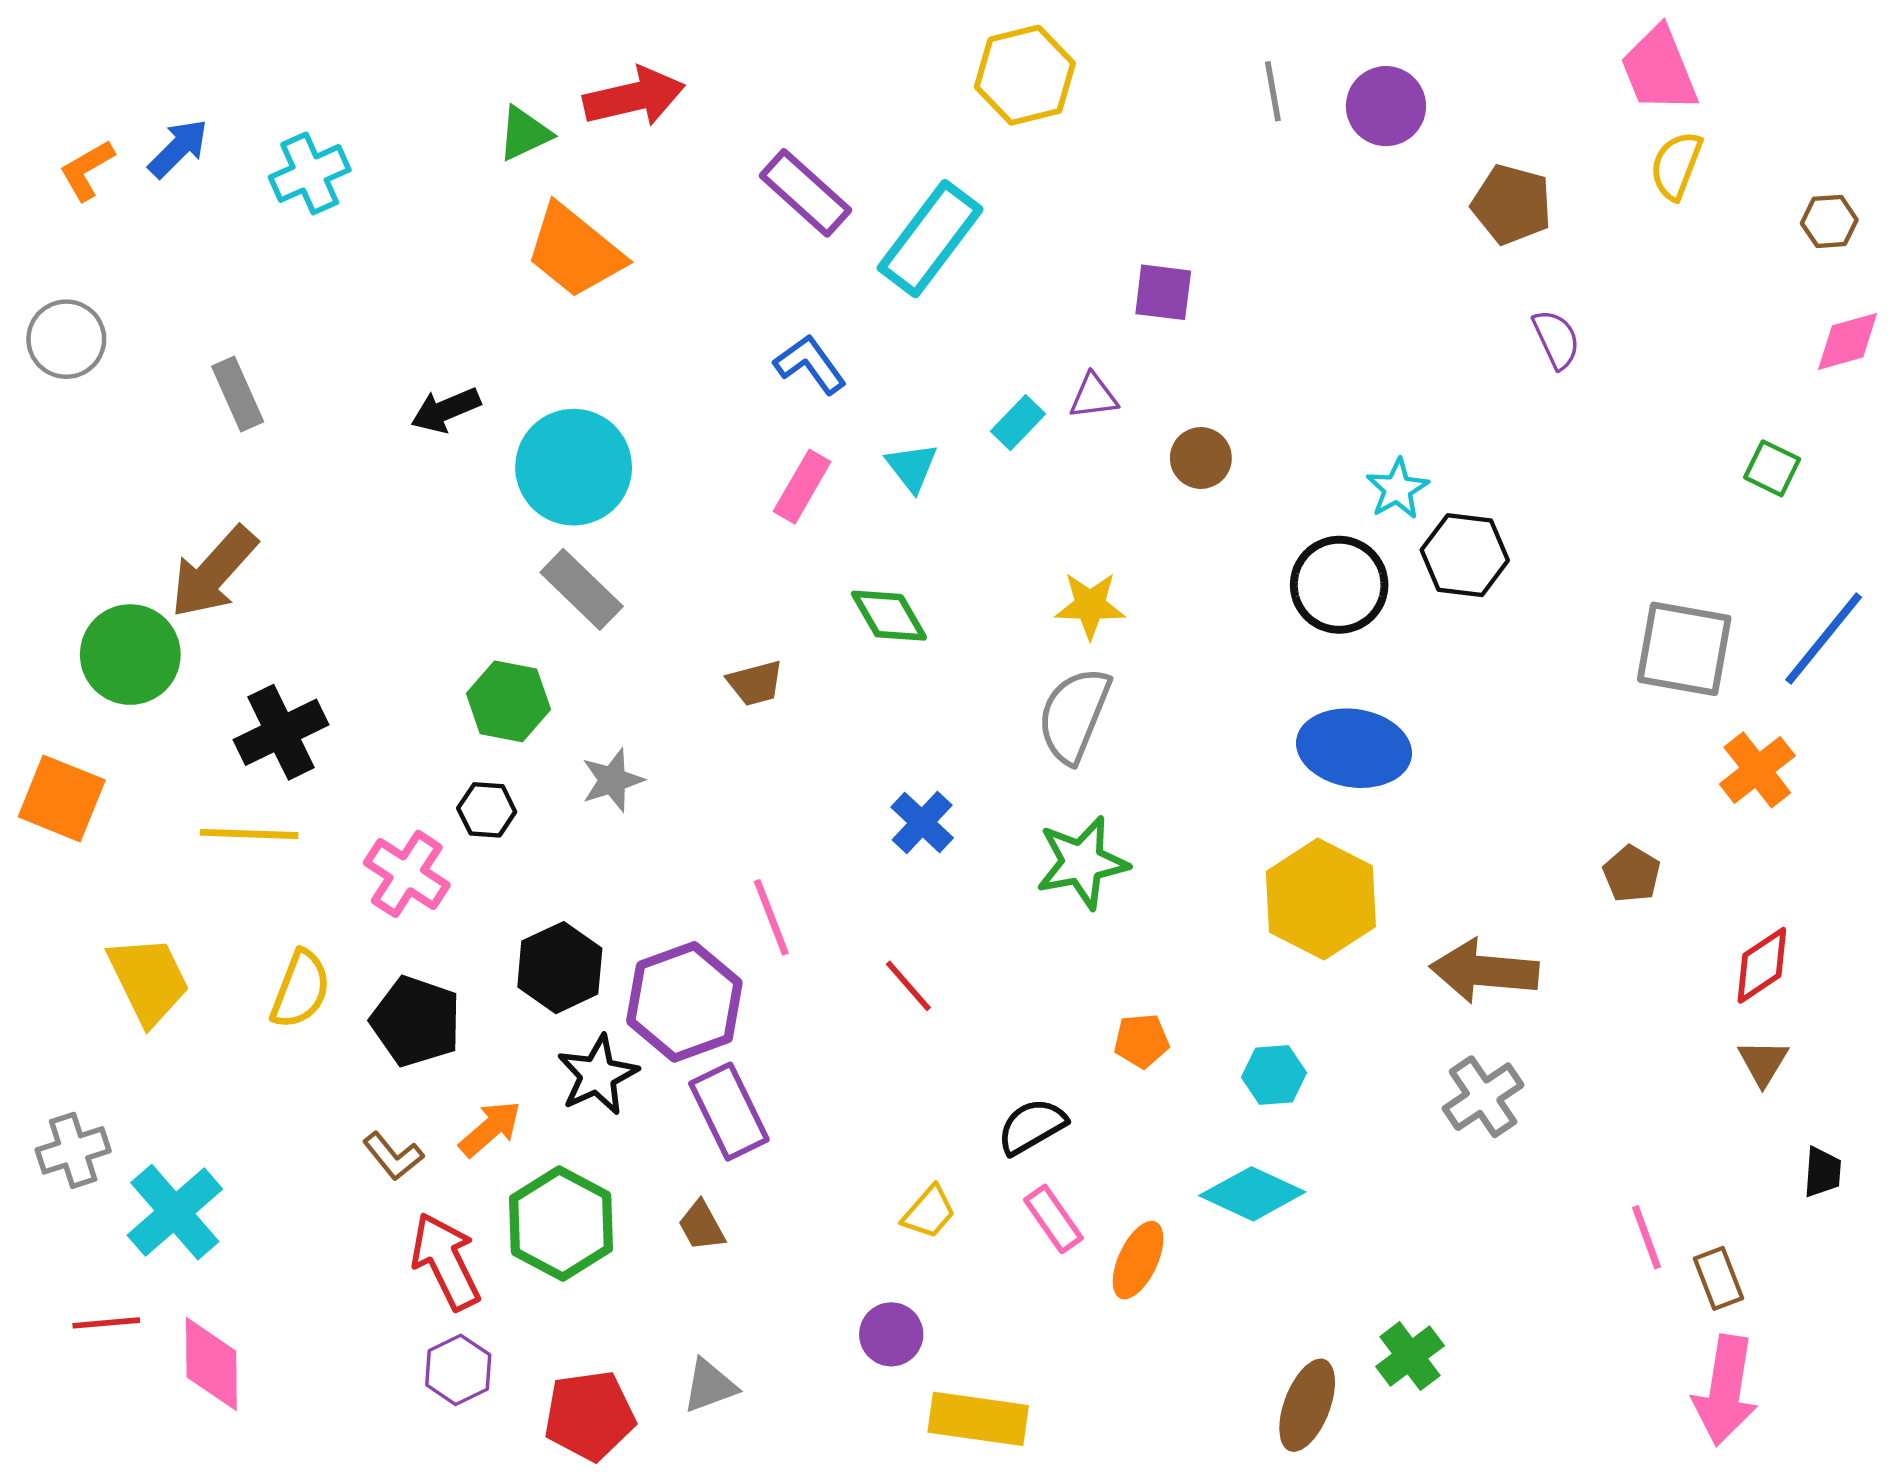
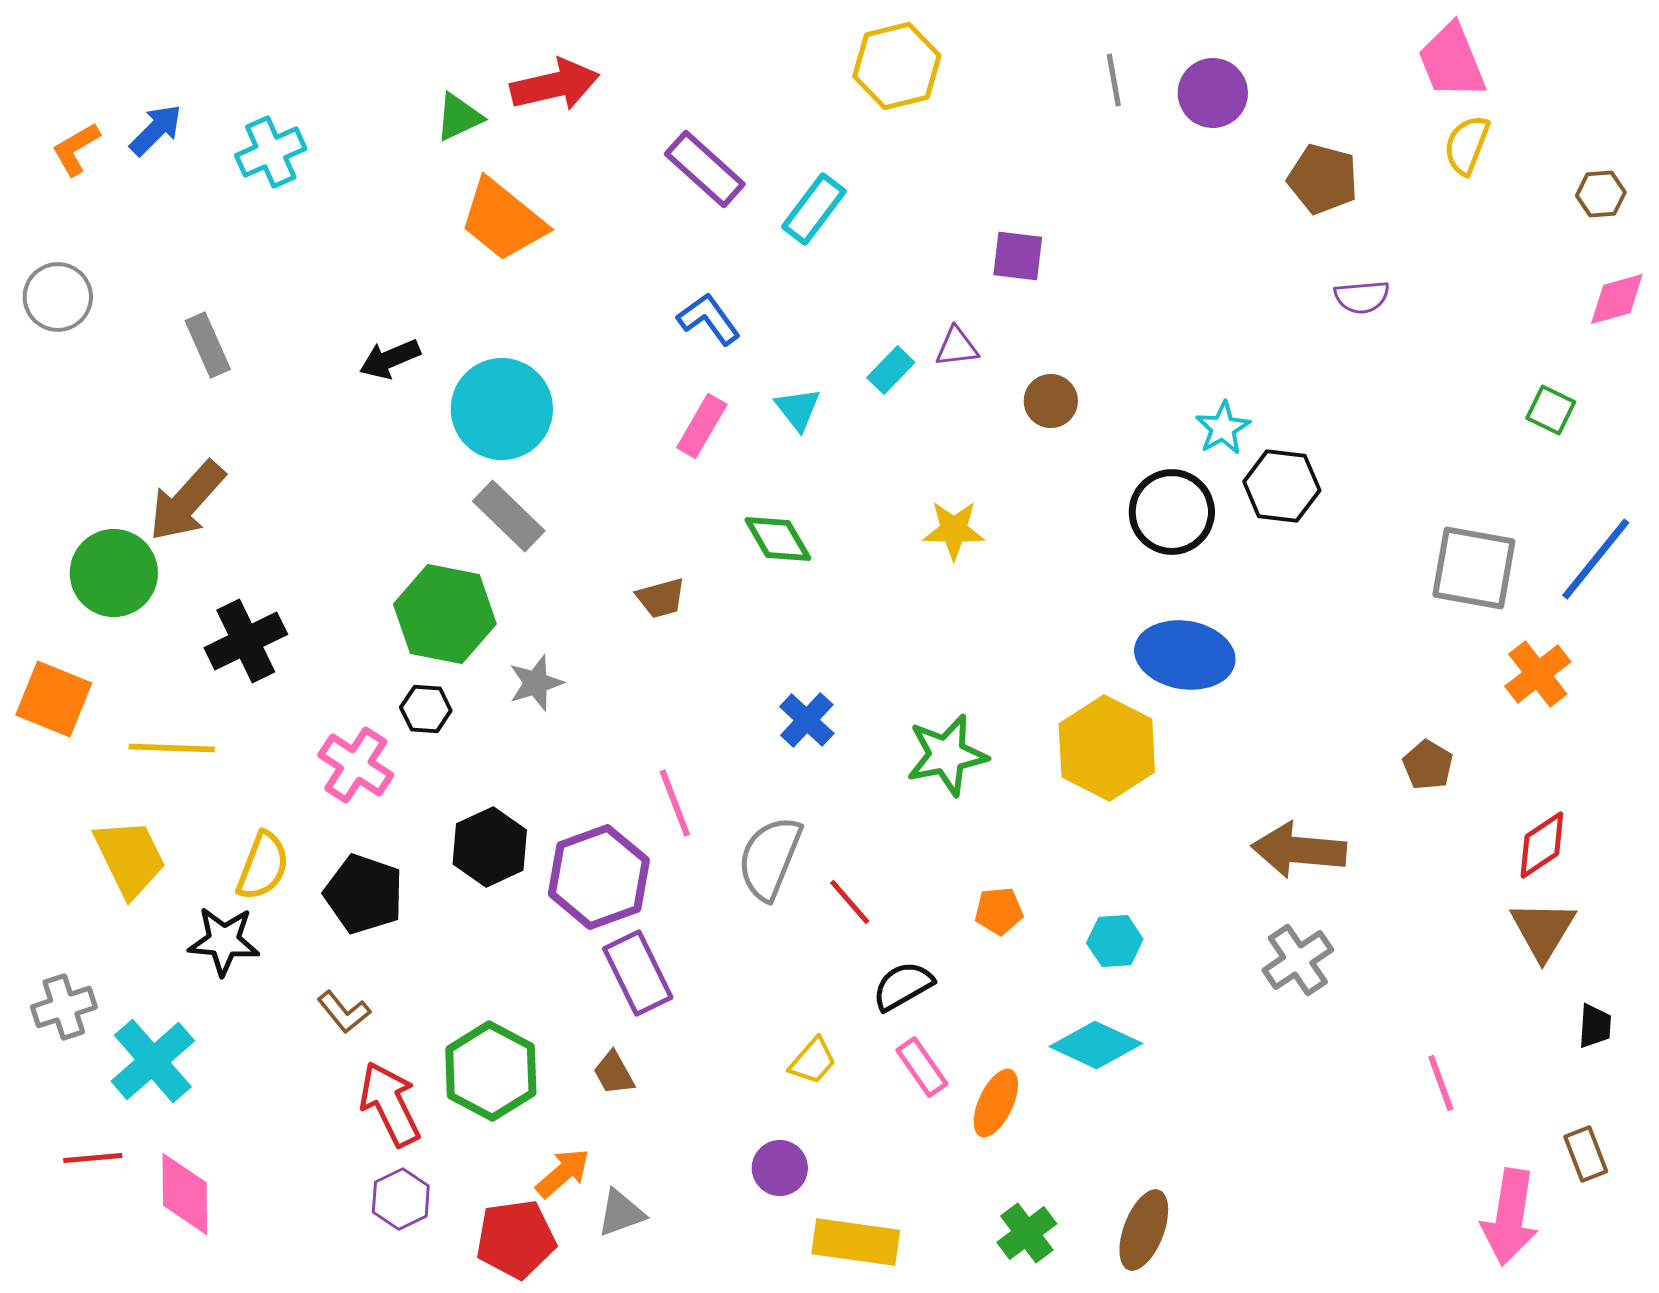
cyan rectangle: (930, 239) -> (814, 209), size x0.7
purple semicircle: (1556, 339) -> (1362, 297), turned 110
green hexagon: (508, 701) -> (445, 614), size x1.4
gray semicircle: (1074, 715) -> (770, 858), moved
yellow line: (249, 834) -> (172, 748), moved
yellow hexagon: (1321, 899) -> (1107, 748), moved
red line: (908, 986) -> (850, 902), moved
brown triangle: (1763, 1062) -> (1543, 930), size x1.5
black star: (598, 1075) -> (224, 941), moved, turned 30
orange arrow: (490, 1129) -> (563, 1173), moved
brown rectangle: (1718, 1278) -> (1586, 1154), moved
green cross: (1410, 1356) -> (1027, 1233), moved

